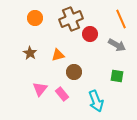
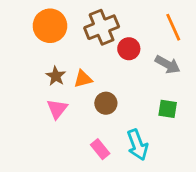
orange circle: (35, 18) -> (50, 26), size x1.5
brown star: (30, 53) -> (56, 76), moved
pink triangle: (40, 89) -> (57, 109), moved
pink rectangle: (62, 94) -> (100, 149), moved

